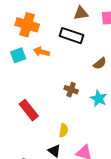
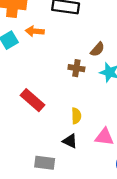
brown semicircle: (100, 63) -> (97, 49), moved

